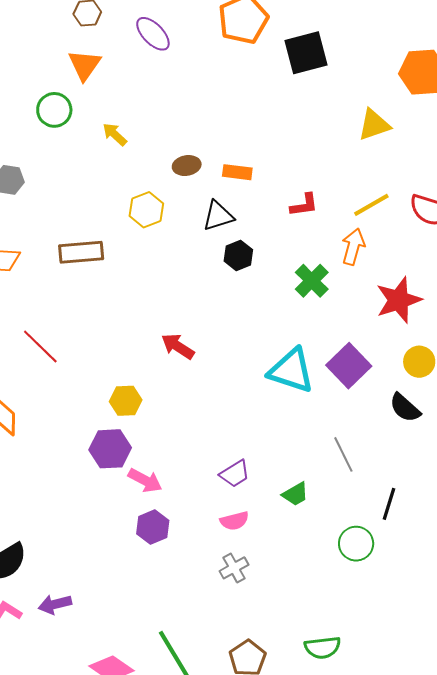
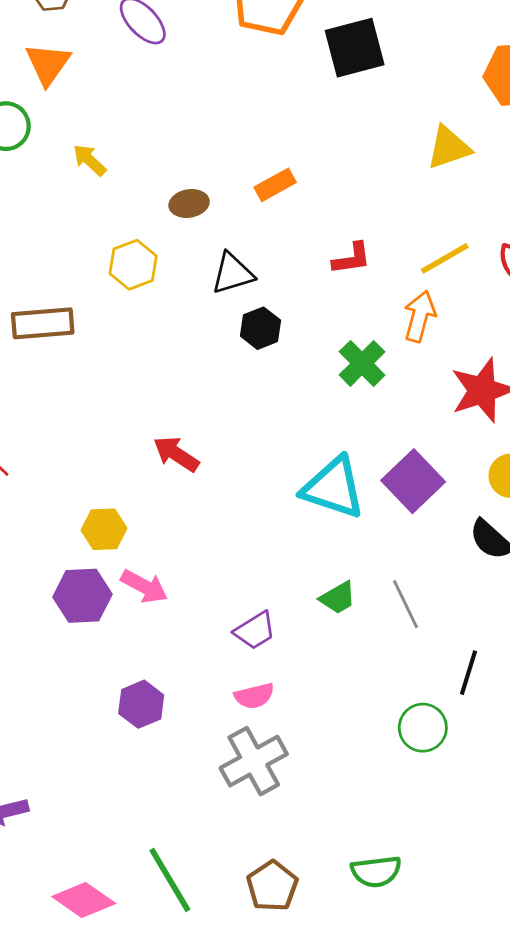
orange rectangle: (237, 172) -> (275, 185), moved, turned -36
pink arrow: (145, 480) -> (144, 586), moved
green trapezoid: (295, 494) -> (338, 598), moved
gray cross: (234, 568) -> (254, 761), size x1.6

